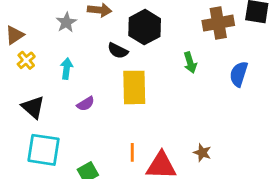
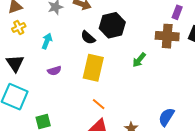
green arrow: (190, 63) -> (139, 60), turned 42
blue semicircle: (239, 74) -> (166, 117), moved
orange line: (132, 152) -> (99, 104), moved, turned -64

